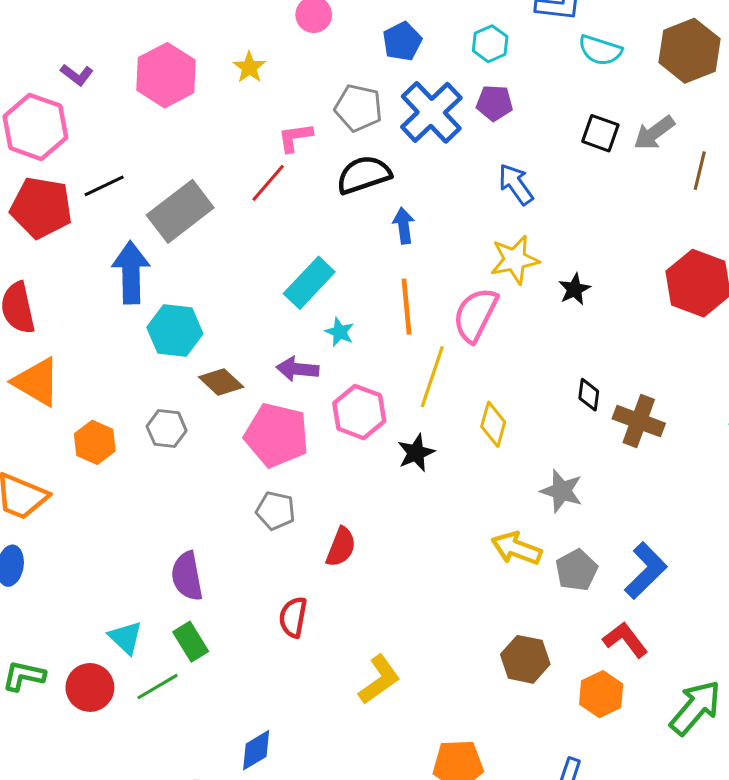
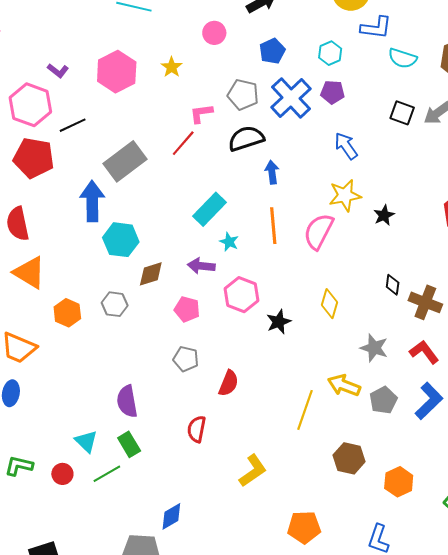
black line: (104, 186) -> (73, 125), moved
yellow line: (432, 377) -> (305, 410), moved
brown diamond: (221, 382) -> (151, 274), turned -60
pink pentagon: (277, 435) -> (187, 309), size x0.6
red L-shape: (625, 640) -> (424, 352), moved
red circle: (90, 687) -> (62, 474), size x0.7

